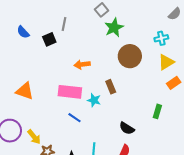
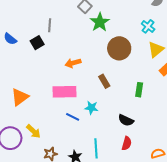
cyan cross: (161, 38) -> (148, 26), turned -32
orange triangle: (25, 91) -> (20, 97), turned -48
cyan star: (94, 100) -> (91, 108), moved
green rectangle: (157, 111) -> (139, 90), moved
yellow arrow: (34, 137) -> (33, 131), moved

